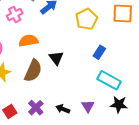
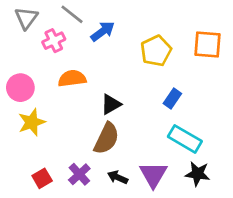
black triangle: (56, 58) -> (111, 104), turned 35
brown semicircle: (33, 71) -> (107, 138), moved
purple triangle: (88, 106) -> (153, 175), size x1.5

